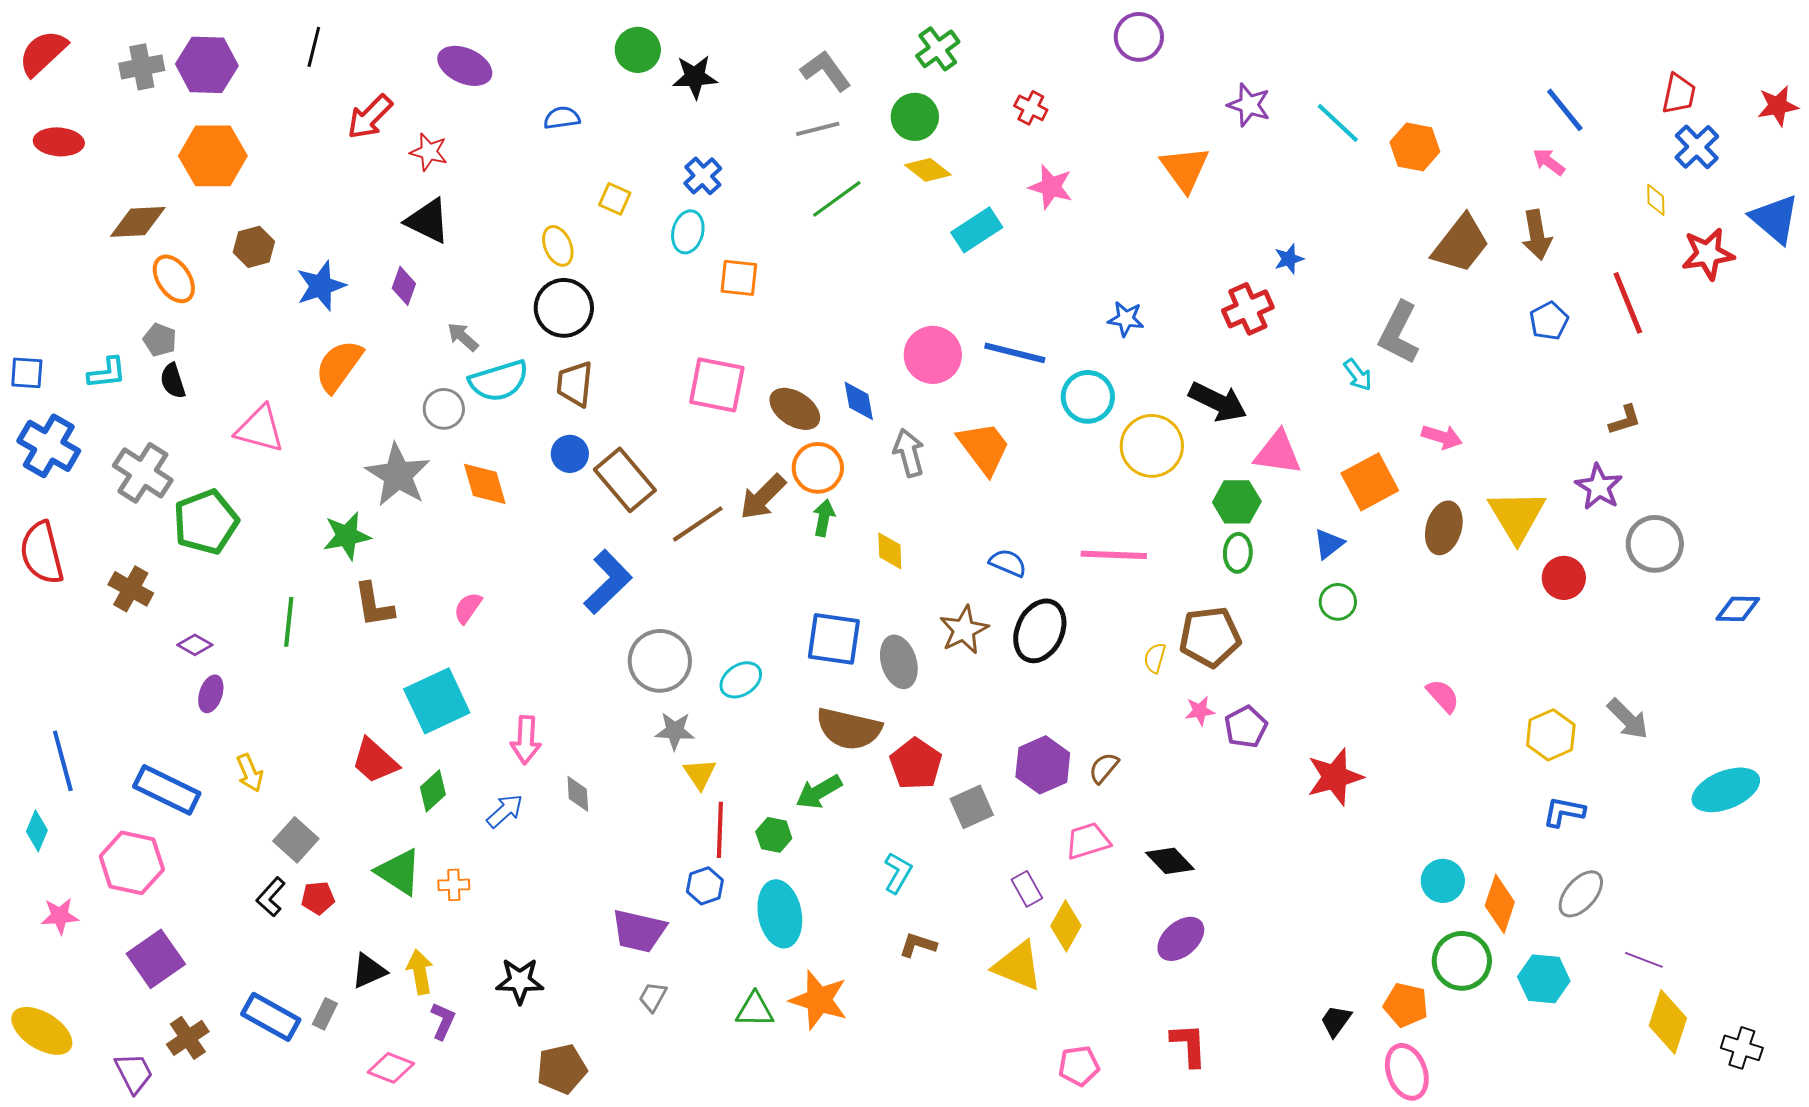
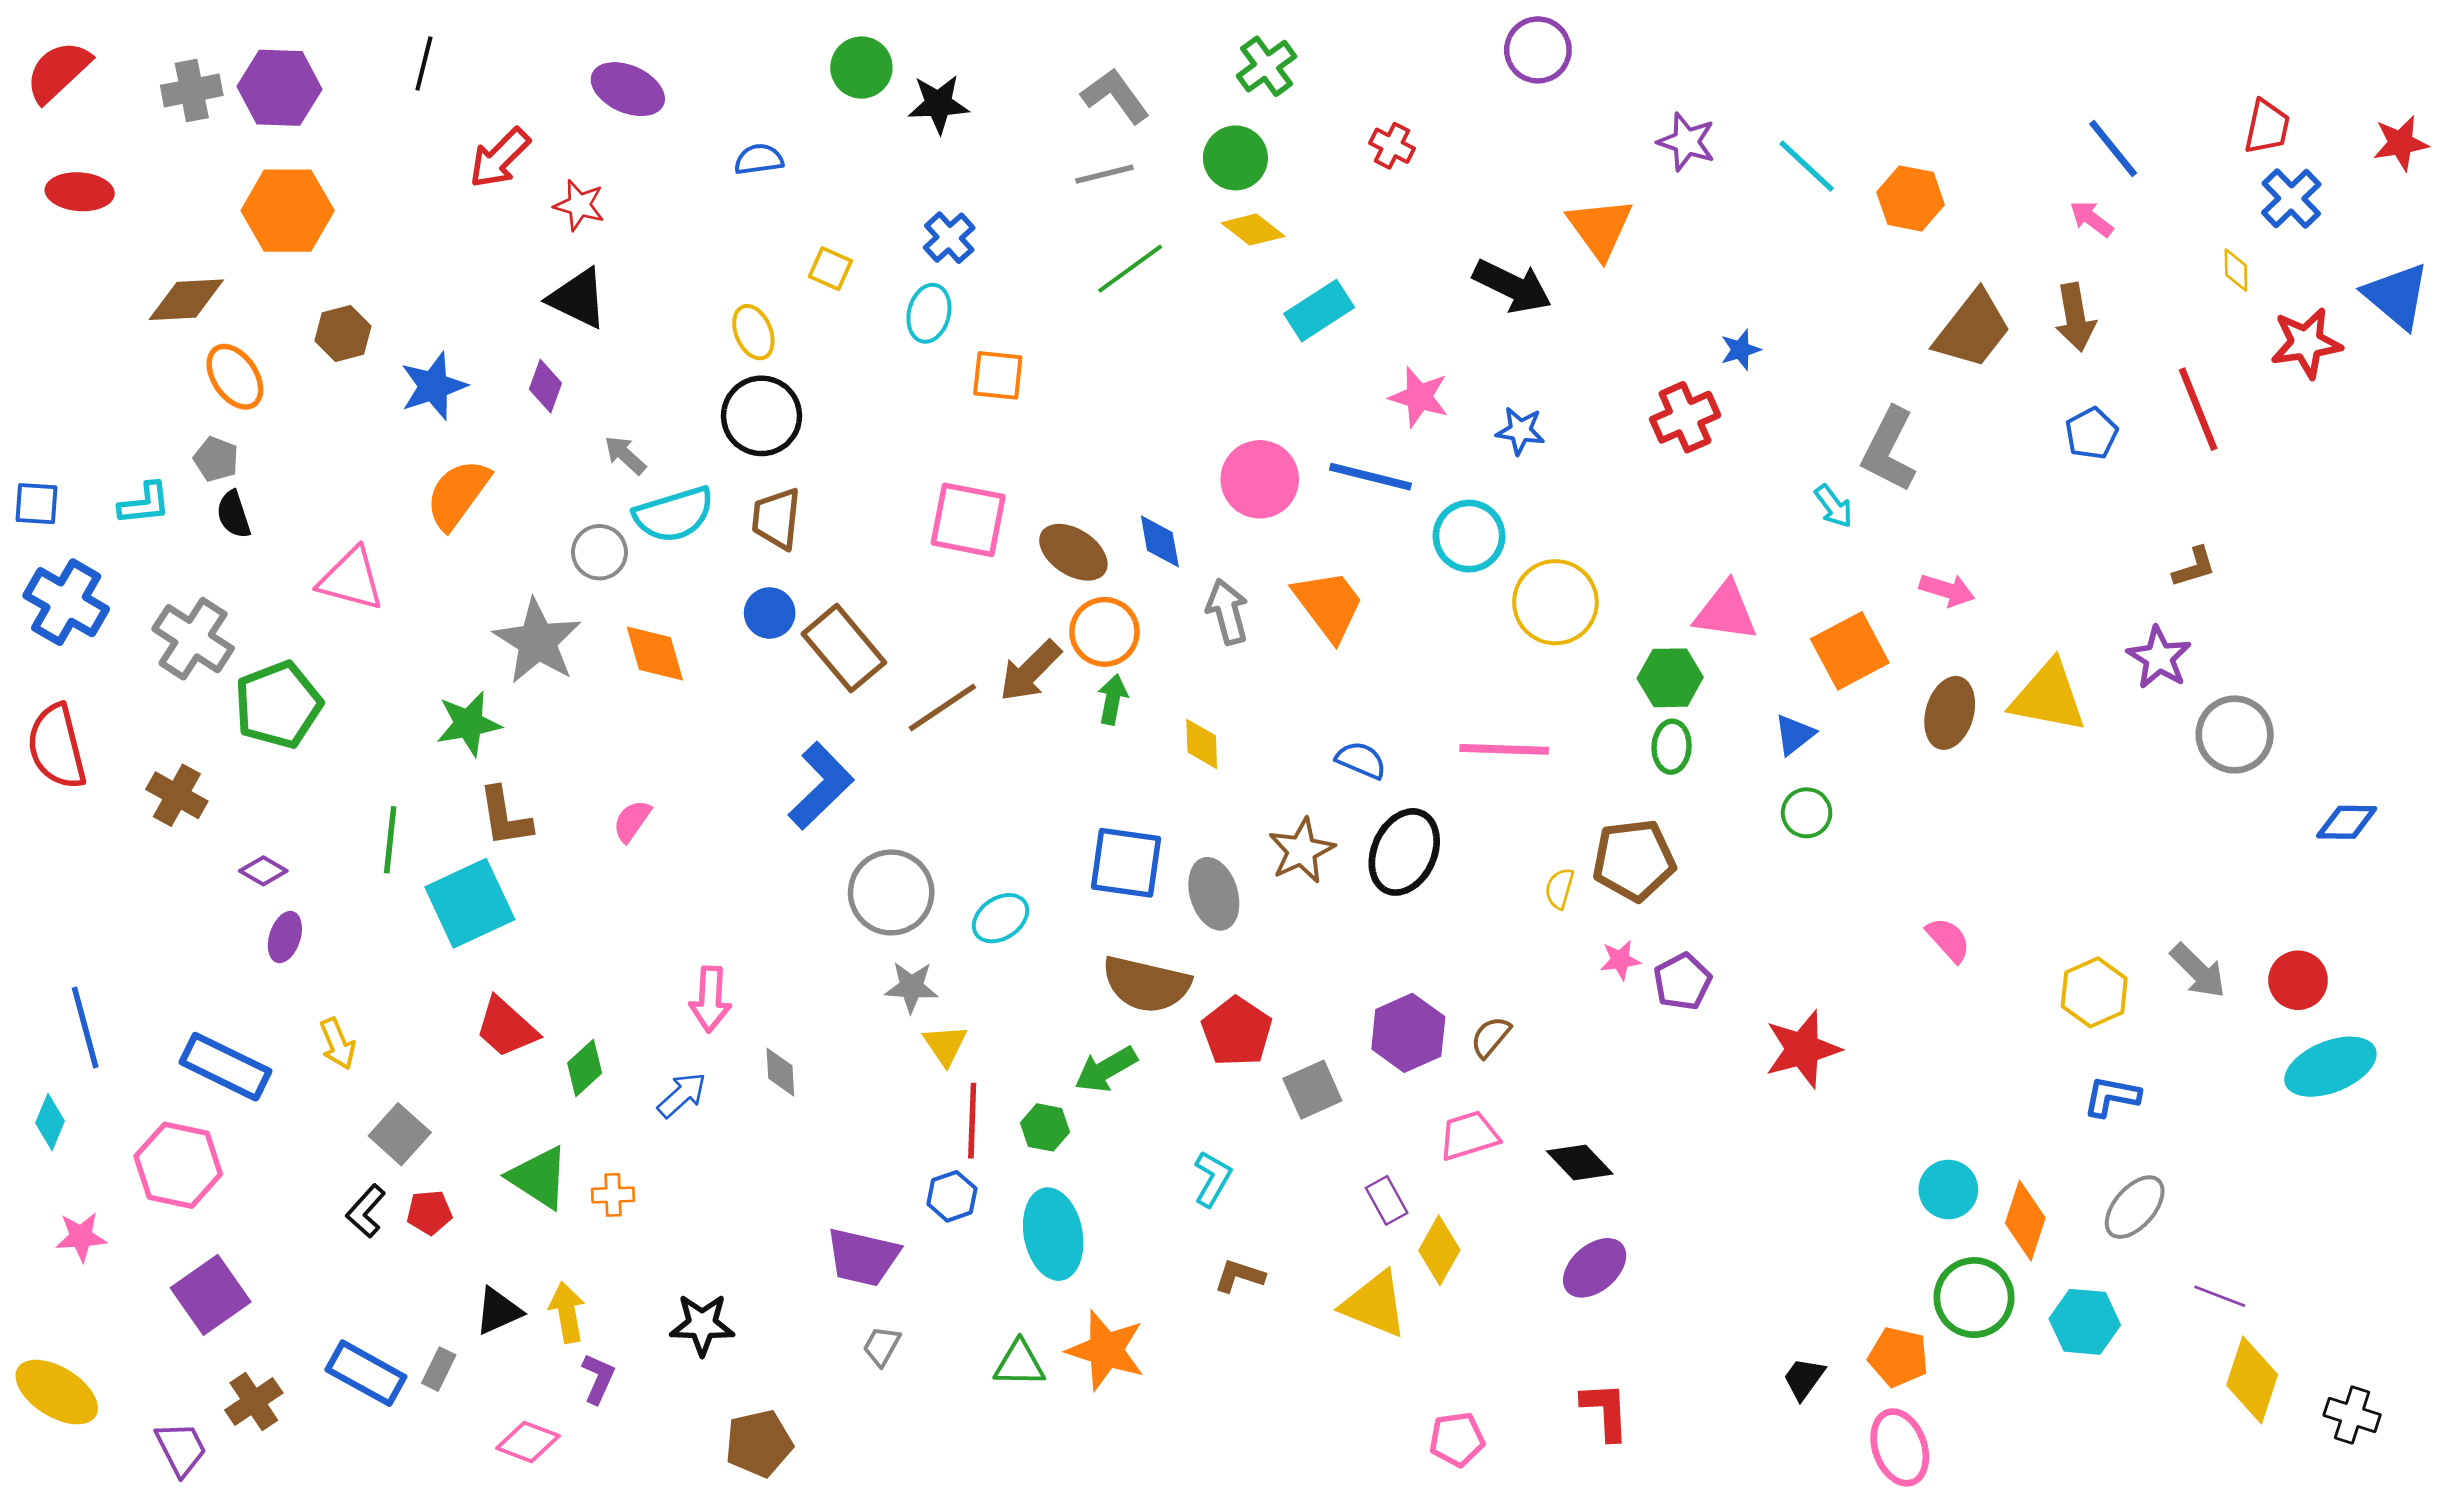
pink star: (1051, 187) -> (1419, 397), moved
black arrow: (1218, 402) -> (1512, 286), moved
yellow triangle: (1517, 516) -> (2048, 697), turned -48
red circle: (1564, 578) -> (2298, 980), moved
cyan square: (437, 701) -> (470, 903), moved

